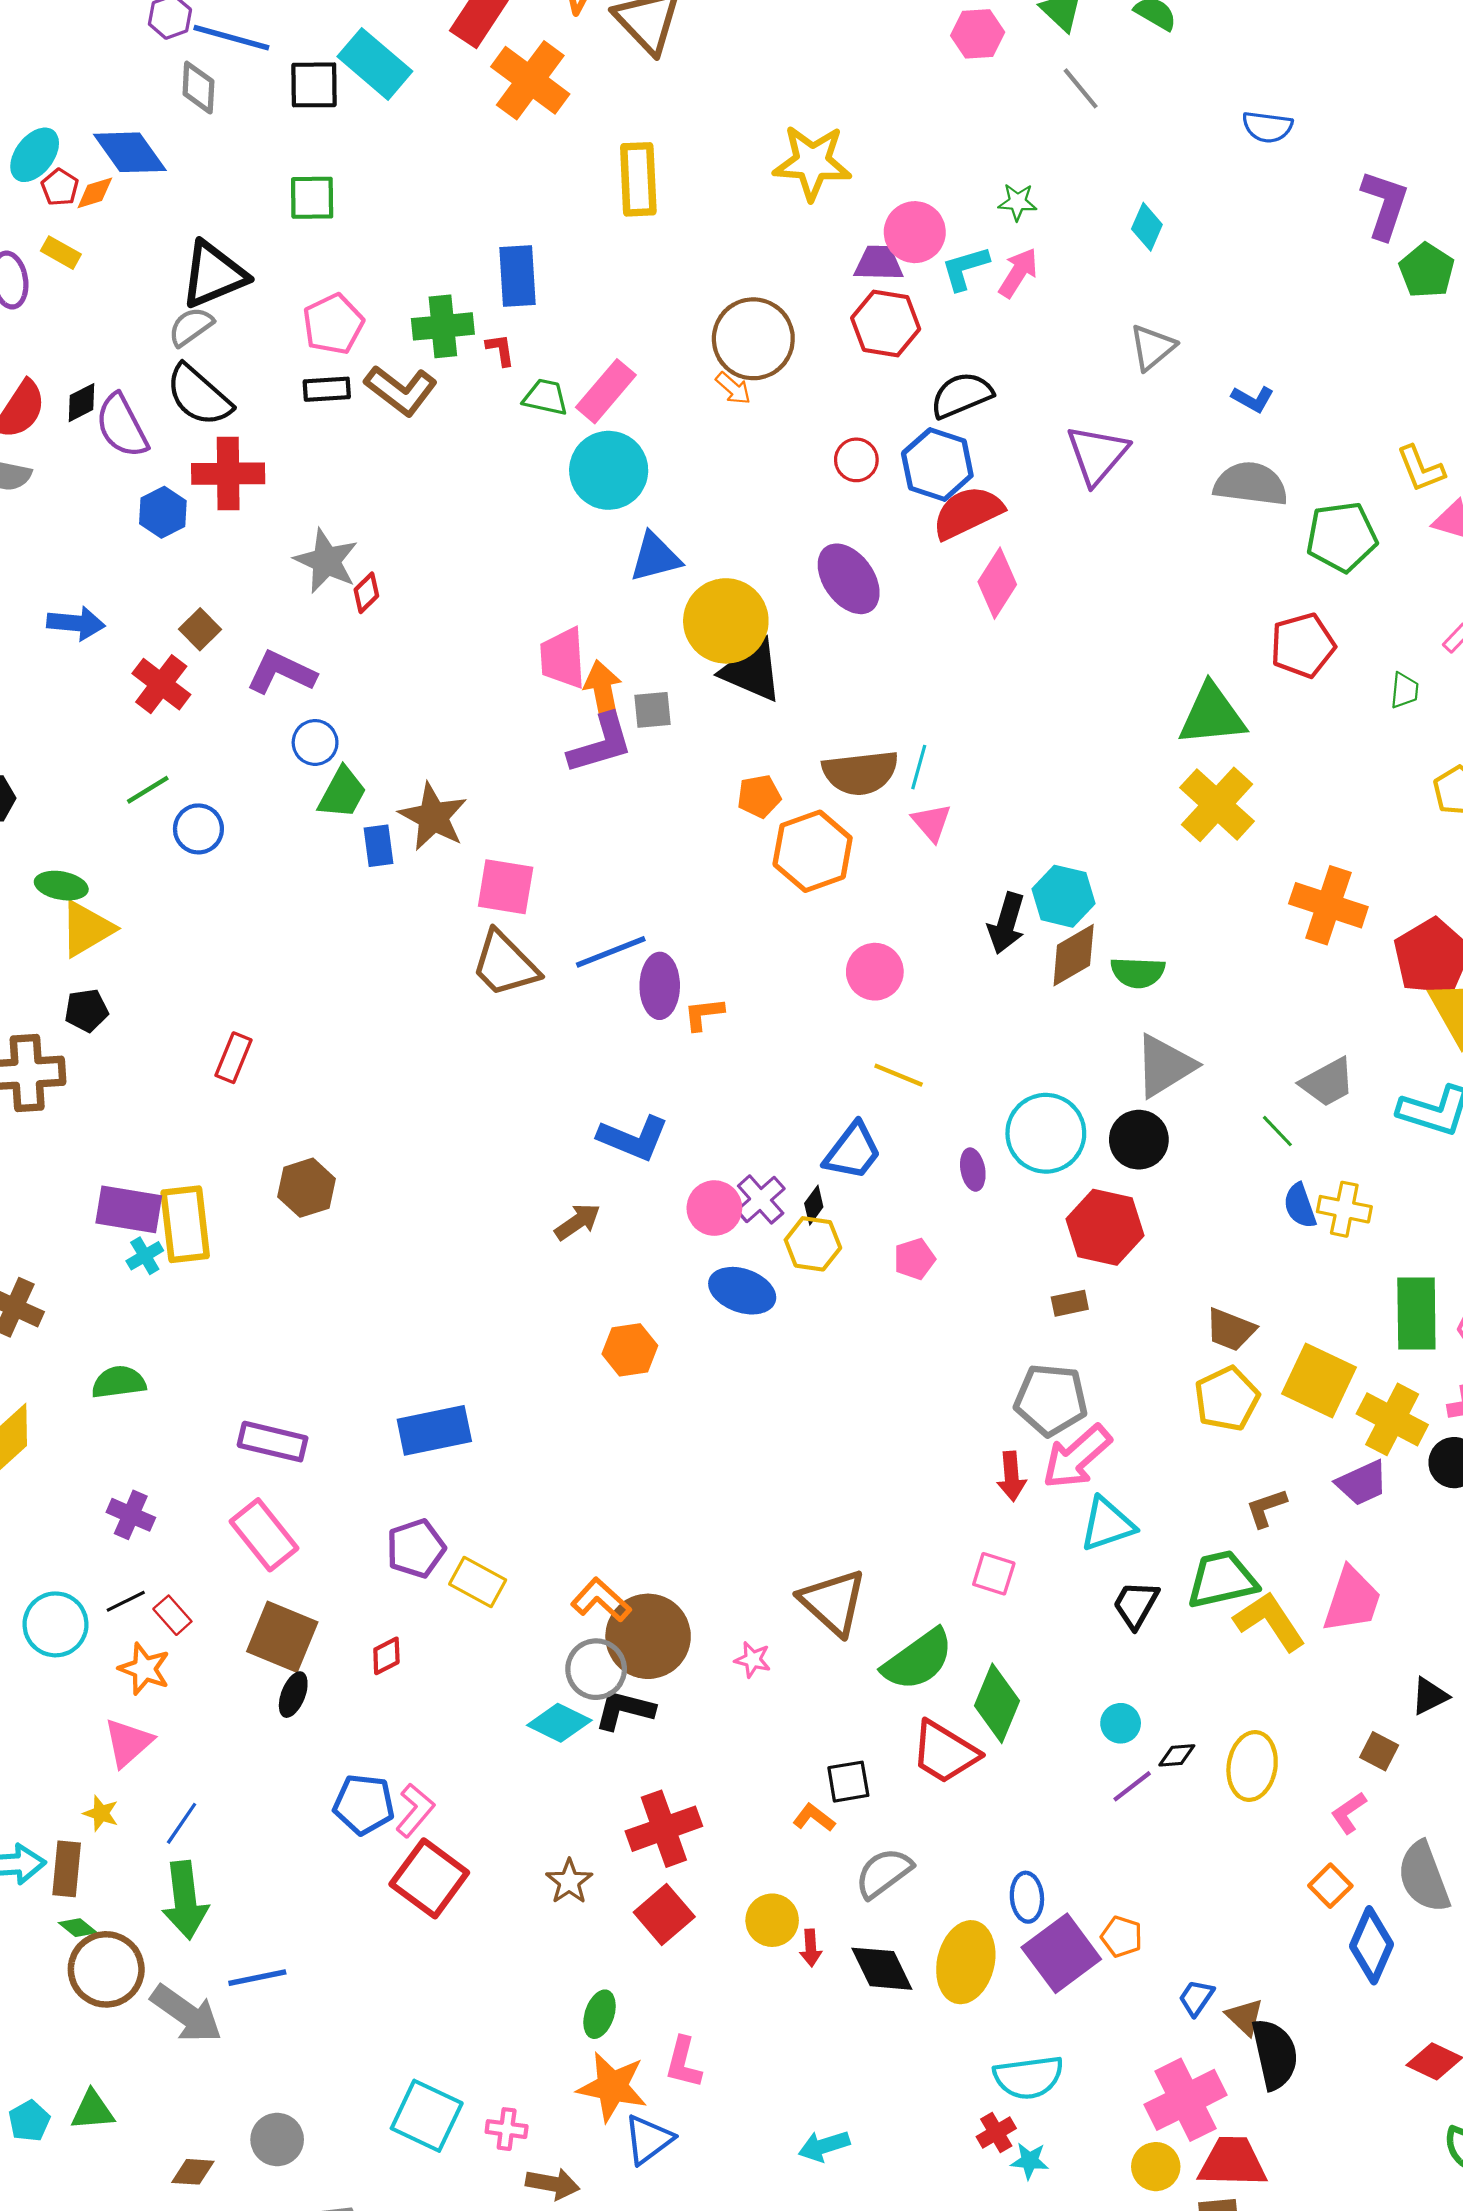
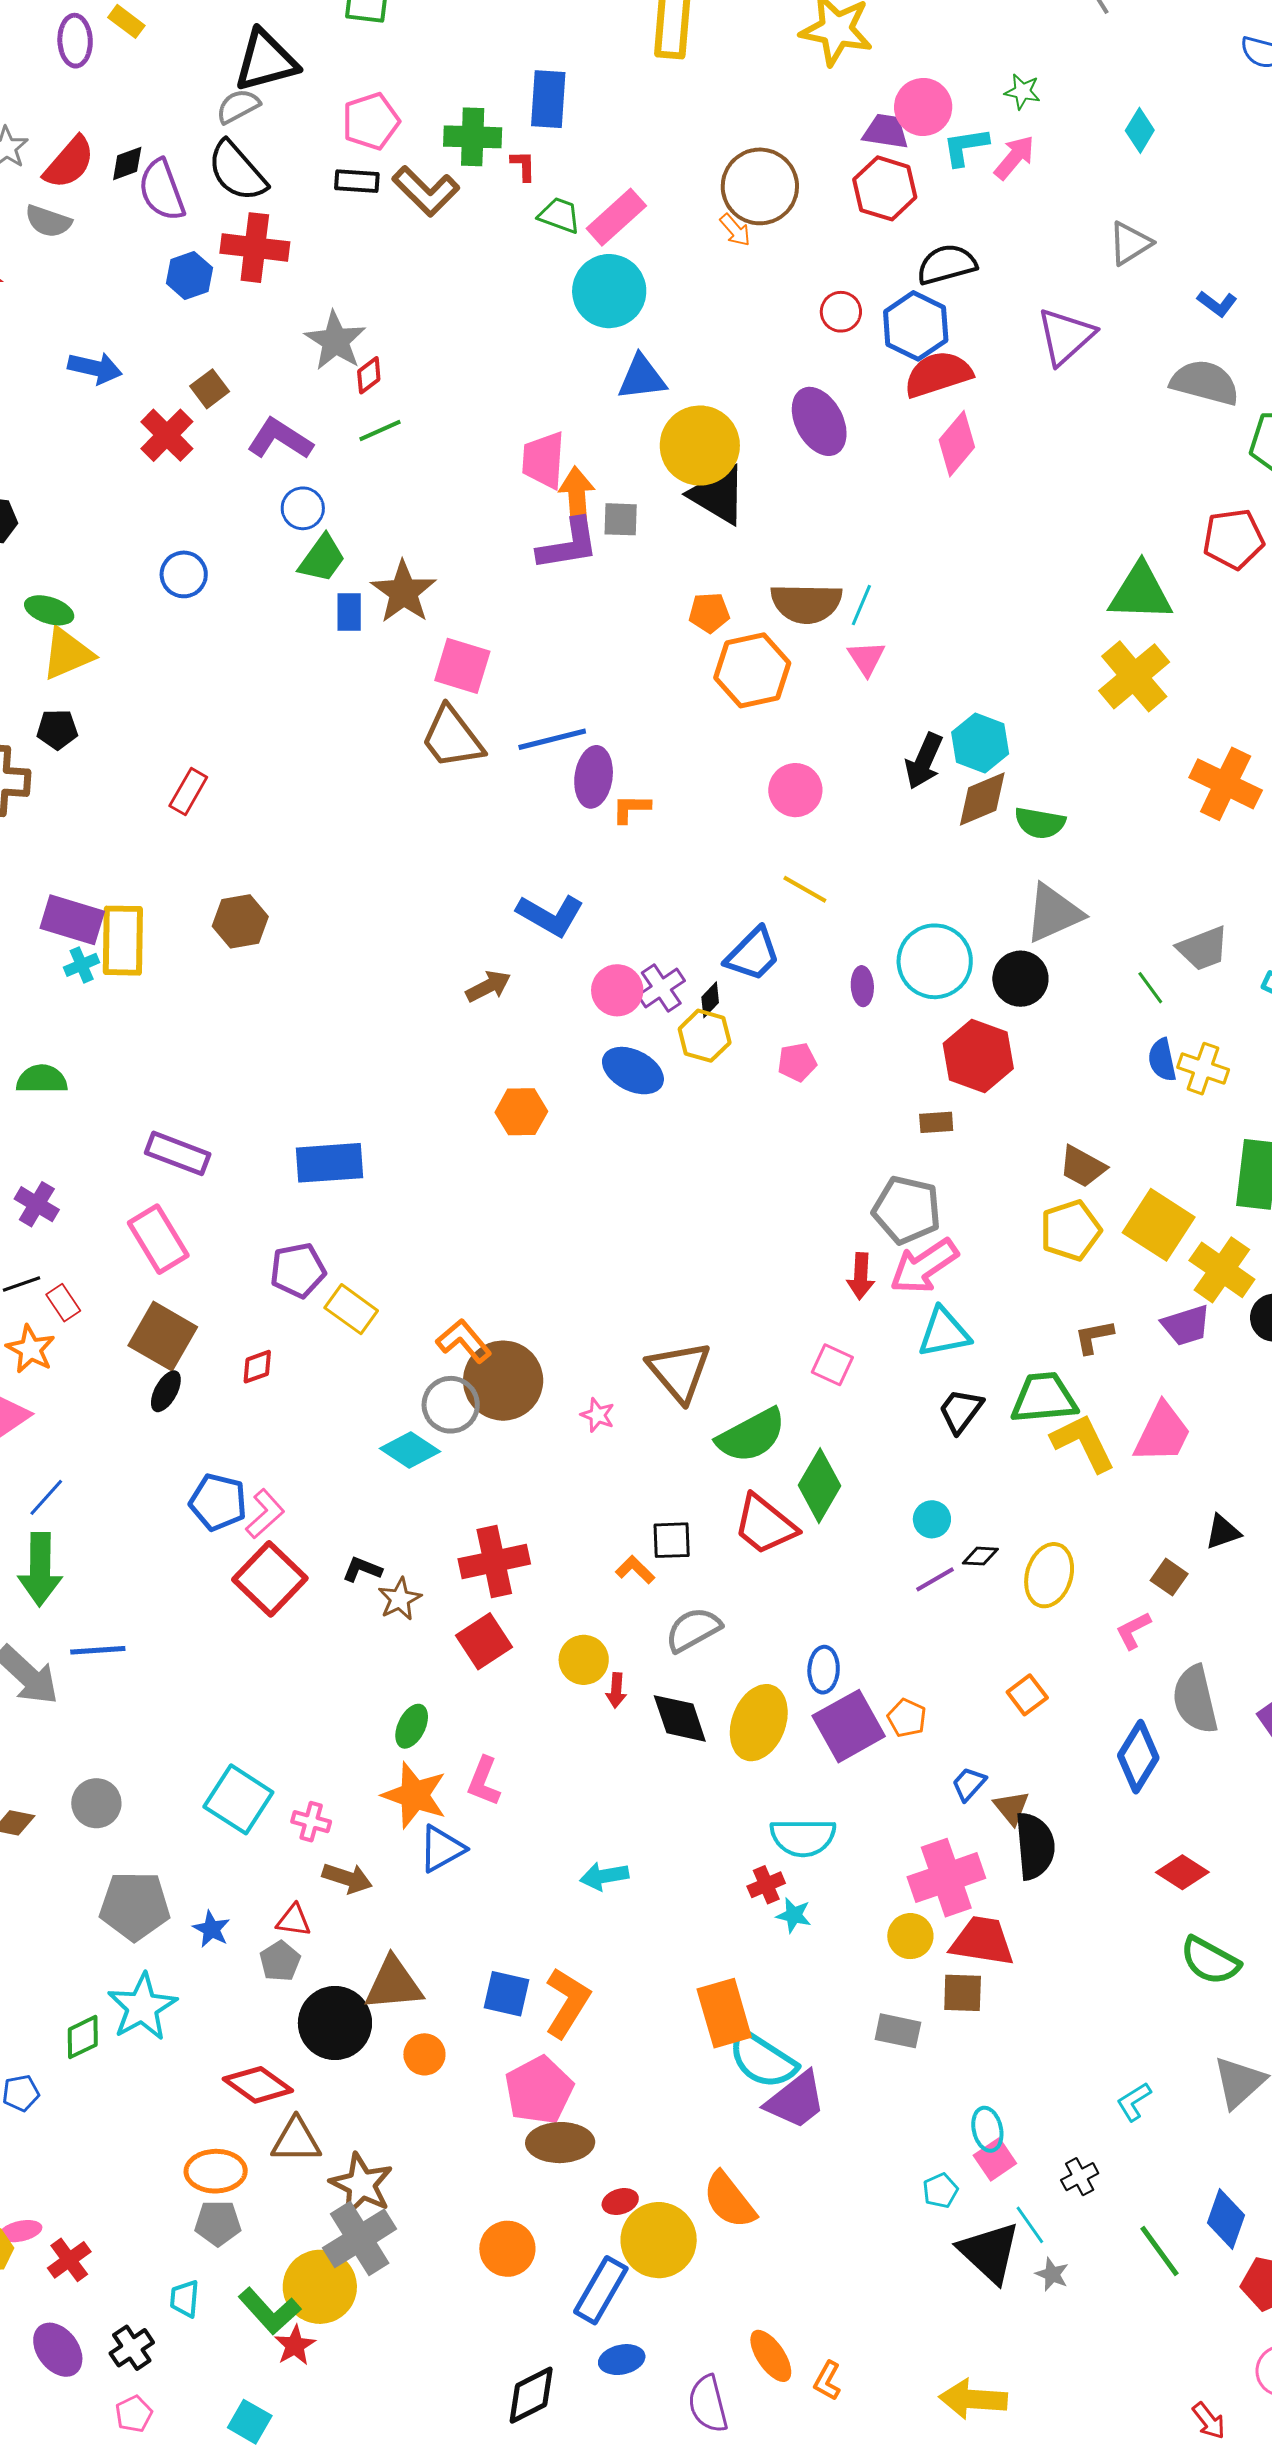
green line: (148, 790) -> (380, 431), moved
black L-shape: (624, 1710) -> (362, 1569), moved, size x0.7
orange square: (1330, 1886) -> (1027, 1695), moved

